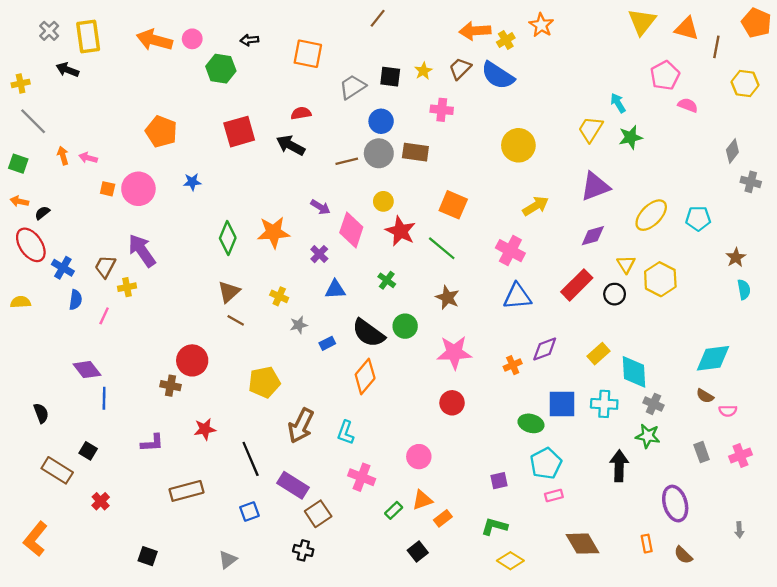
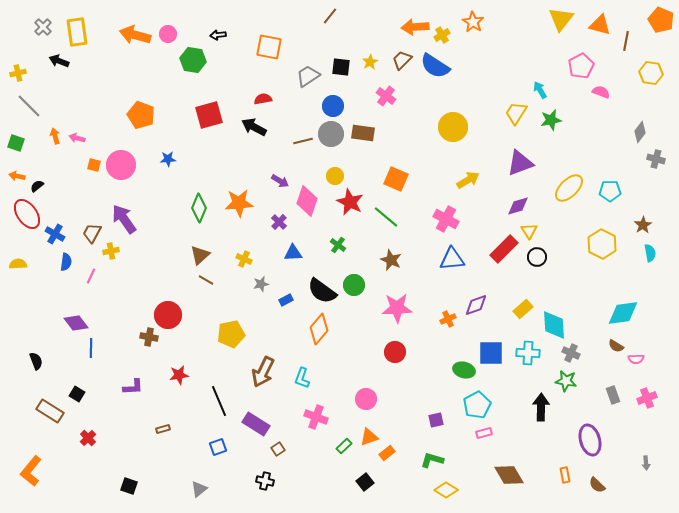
pink cross: (442, 110) -> (386, 96), turned 30
yellow triangle: (626, 264) -> (529, 231), moved
yellow hexagon: (660, 279) -> (602, 244), moved
brown rectangle: (186, 491) -> (163, 429), size x0.5
brown square: (318, 514) -> (278, 449), size x0.6

